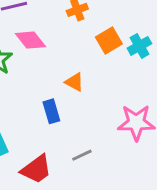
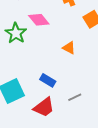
blue rectangle: (51, 111) -> (48, 80), moved, turned -42

